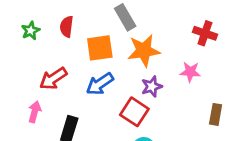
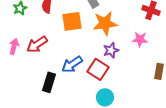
blue arrow: (100, 84) -> (72, 64), moved
pink arrow: (35, 112) -> (14, 46), moved

